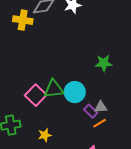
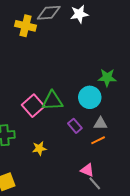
cyan circle: (75, 92) -> (90, 97), moved
purple rectangle: (91, 111) -> (75, 126), moved

